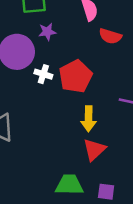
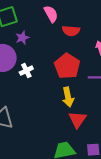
white cross: (43, 74) -> (26, 71), turned -32
red pentagon: (76, 76) -> (67, 66), moved

